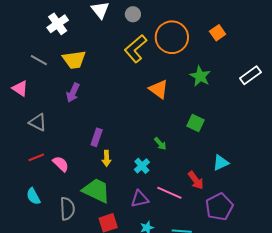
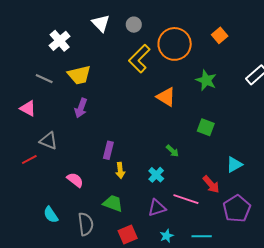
red line: (36, 157) -> (29, 159), moved
green trapezoid: (96, 190) -> (113, 203), size x0.7

